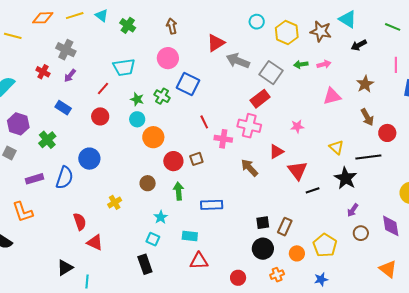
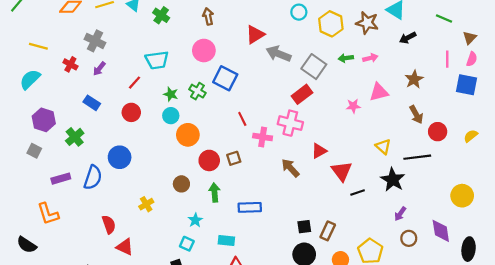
yellow line: (13, 36) -> (38, 46), moved
pink star: (297, 126) -> (353, 106), moved

